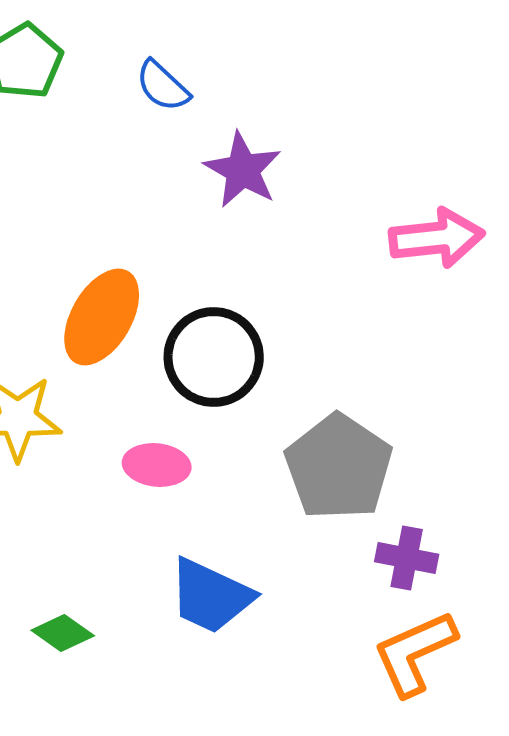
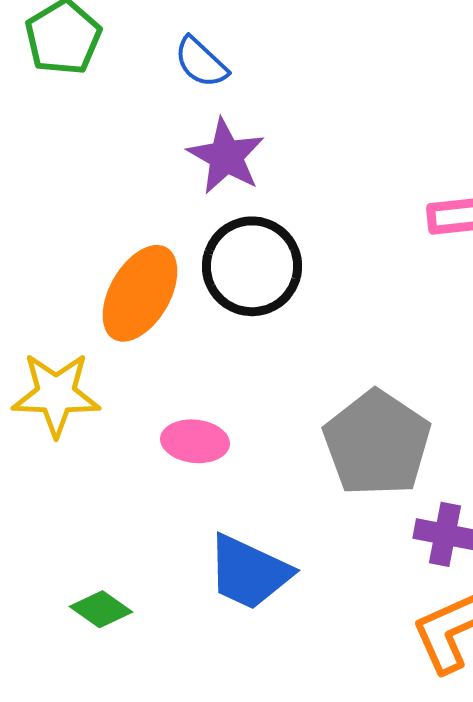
purple star: (243, 170) -> (226, 156), moved
black circle: (214, 357) -> (252, 266), moved

